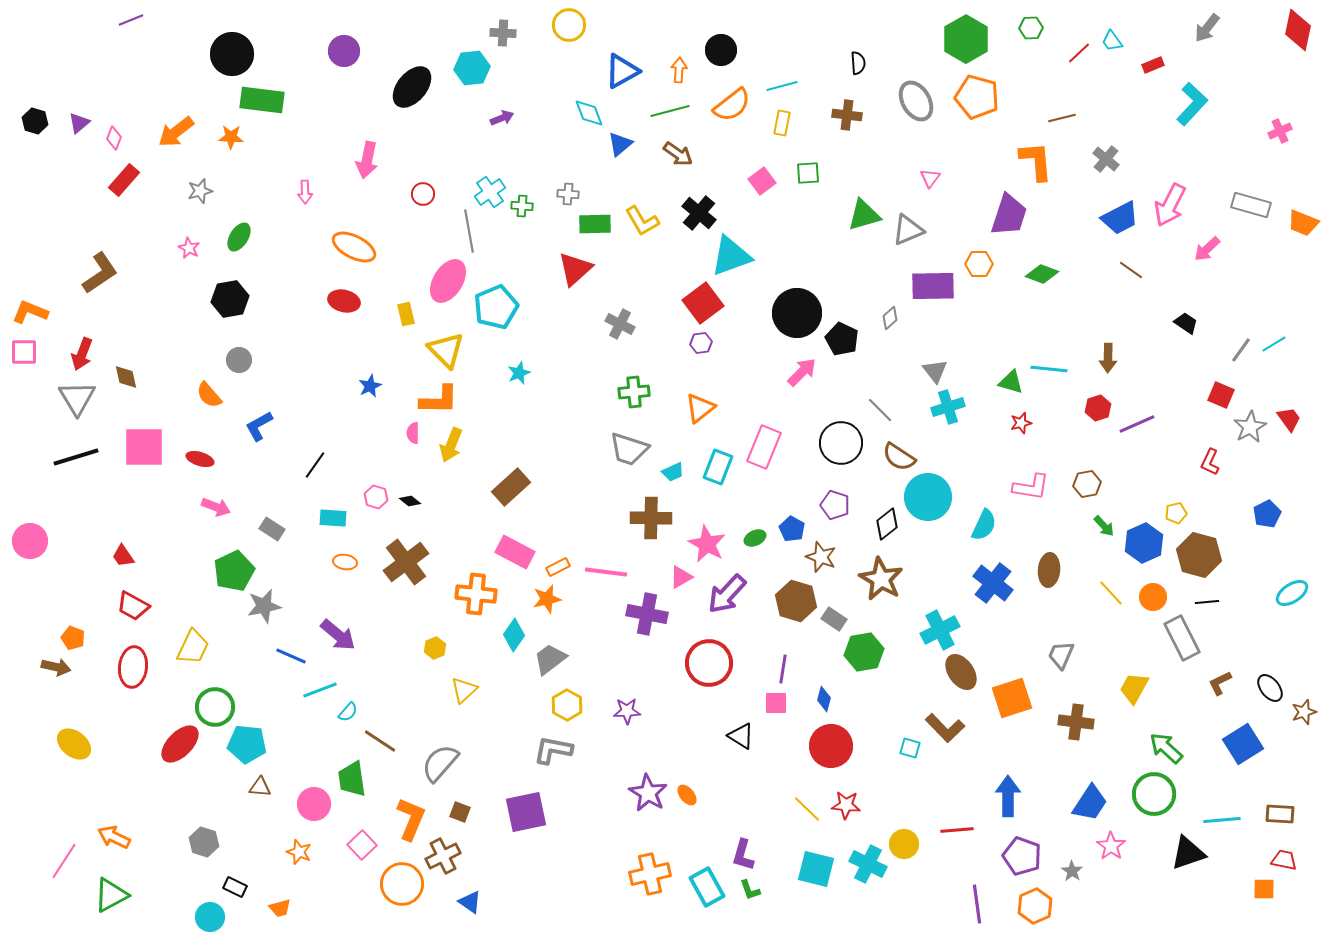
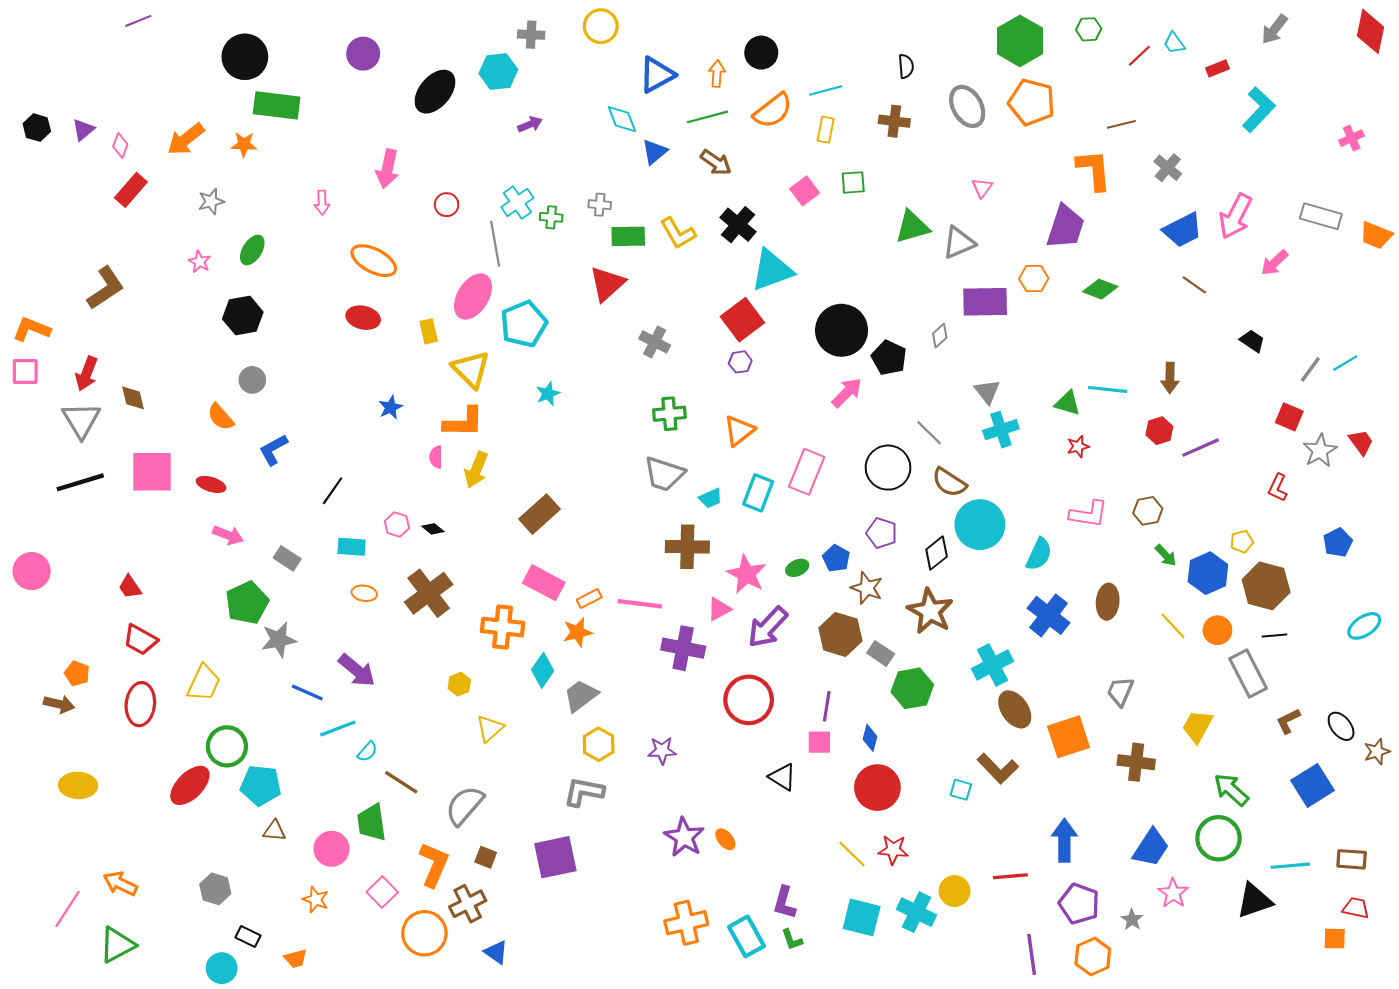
yellow ellipse: (74, 744) -> (78, 785), turned -36

